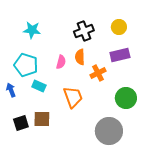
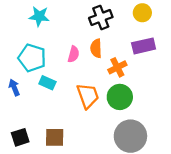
green circle: (126, 98) -> (120, 97), moved
brown square: (42, 119) -> (55, 137), moved
black square: (21, 123) -> (20, 137), moved

